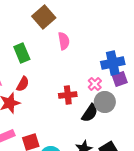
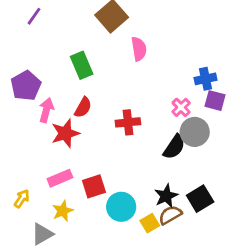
blue cross: (113, 63) -> (206, 79), size x0.7
purple square: (120, 79) -> (215, 101), turned 35
red cross: (68, 95) -> (128, 122), moved

